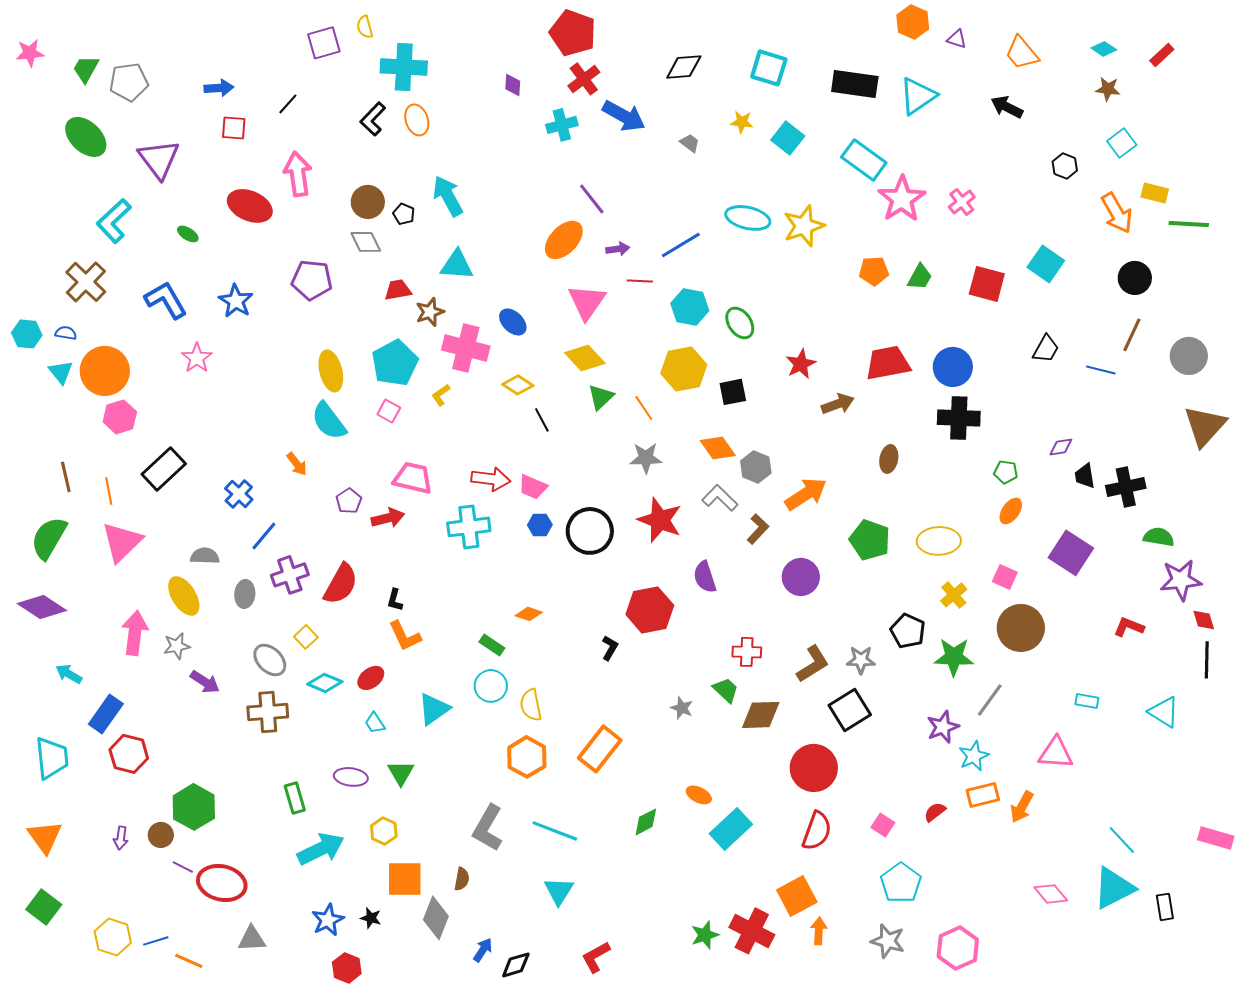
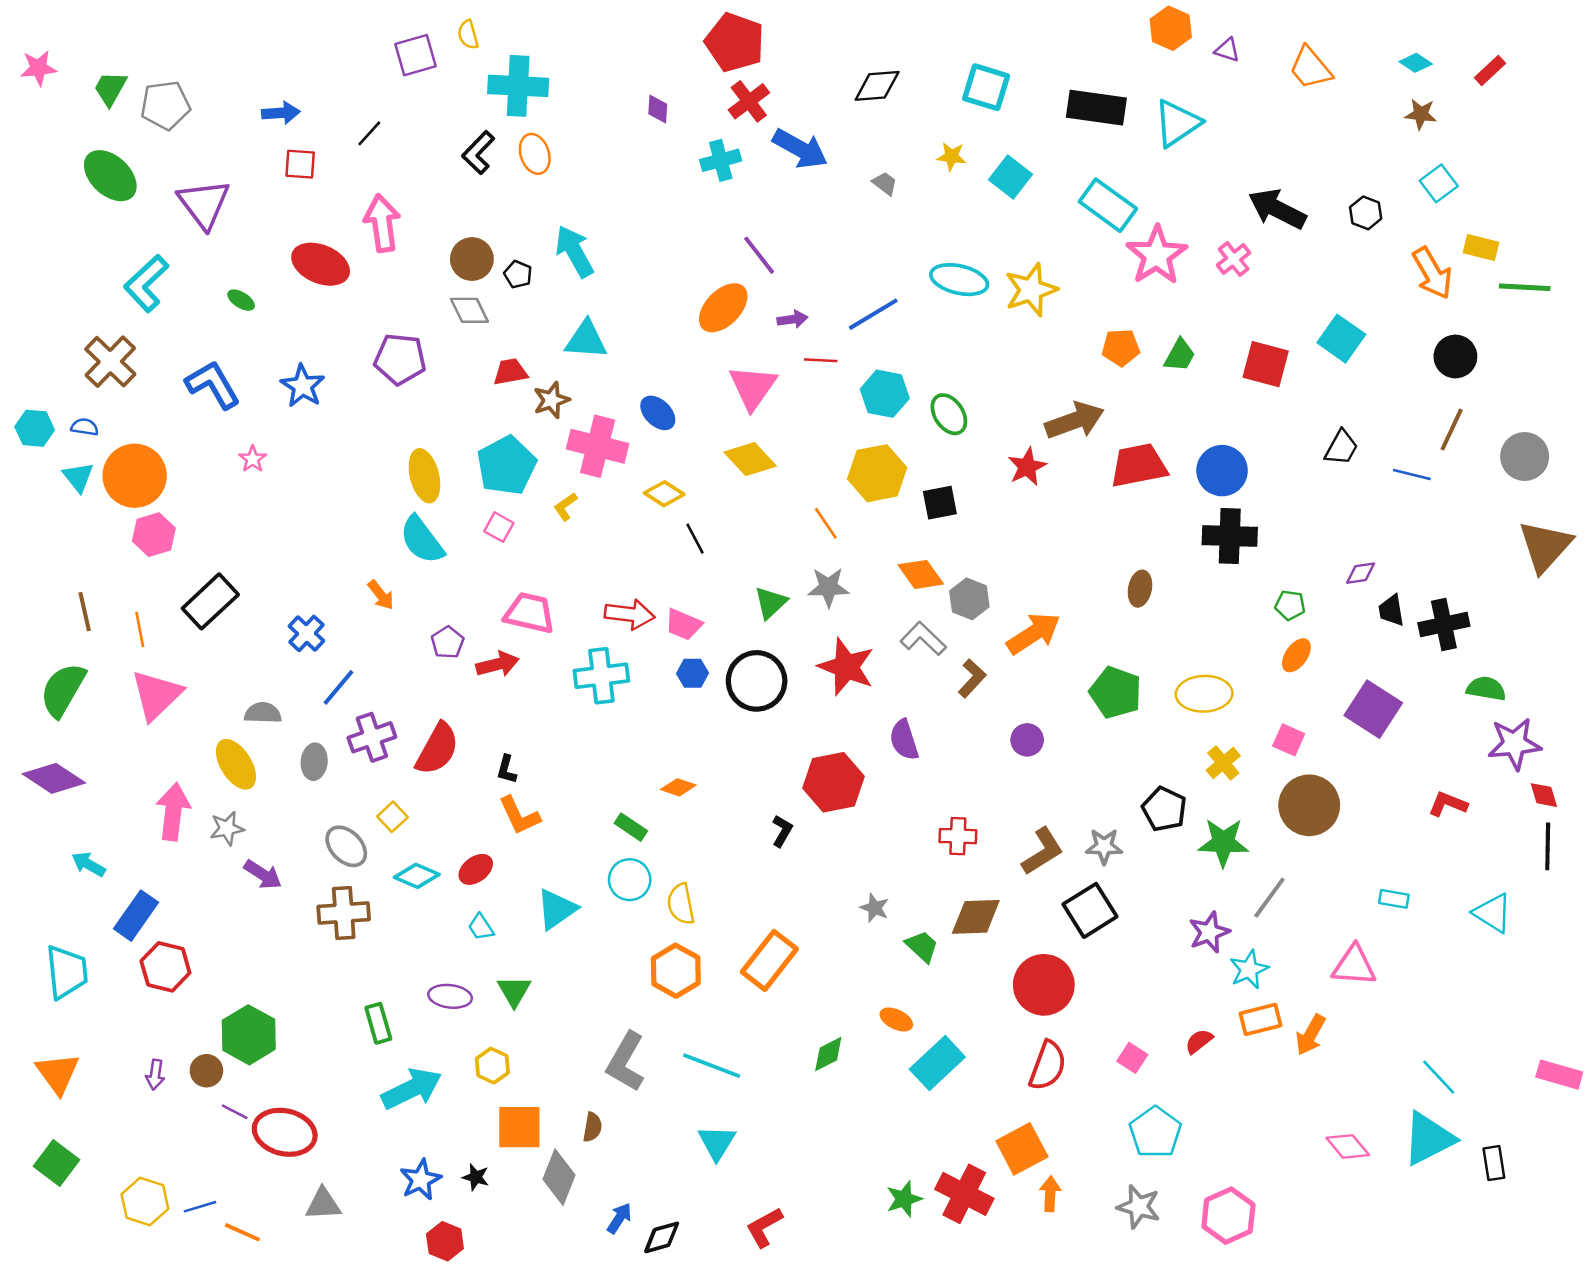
black arrow: (1007, 107) -> (1277, 209), moved, size x1.4
pink star: (197, 358) -> (253, 459), size x0.7
green triangle: (601, 397) -> (771, 603), moved
brown arrow: (838, 404) -> (1075, 421), moved, size x1.4
purple circle: (801, 577) -> (1027, 740), size x0.7
green trapezoid: (726, 690) -> (922, 946), moved

